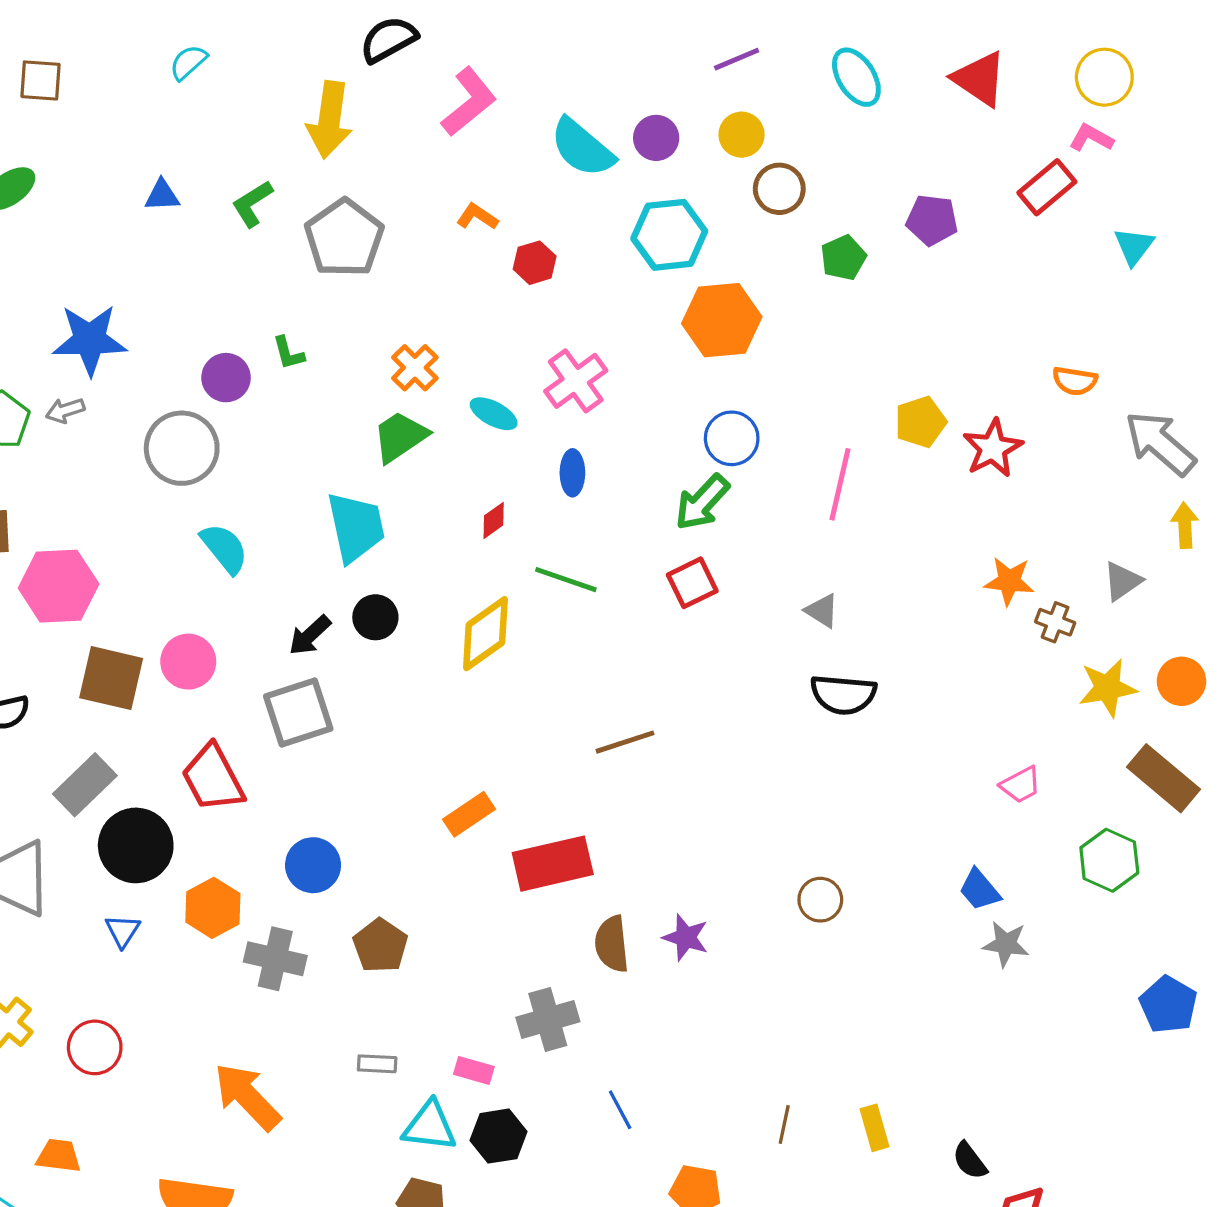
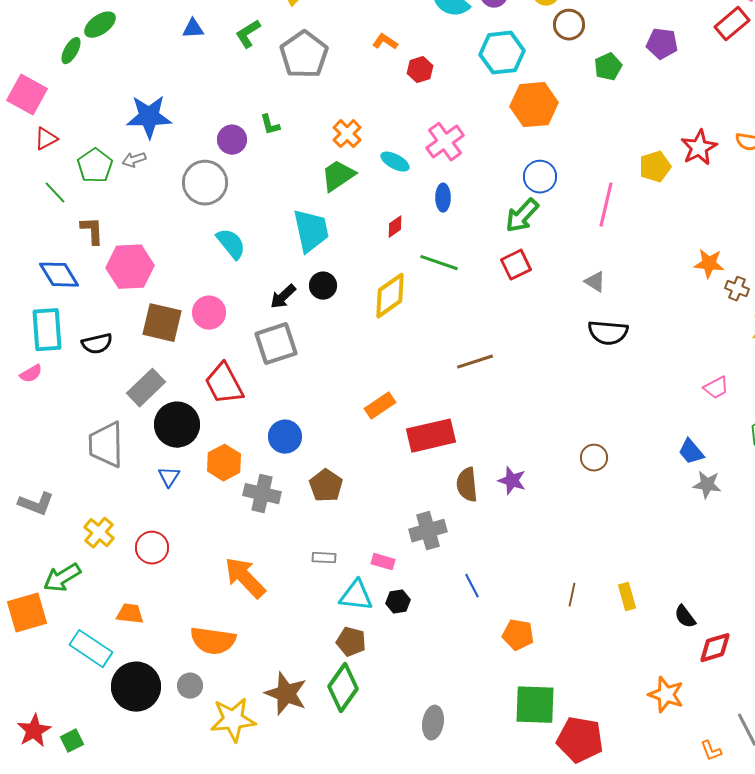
red star: (993, 448) -> (699, 148), moved
black hexagon: (499, 1136) -> (398, 602), size x0.7

